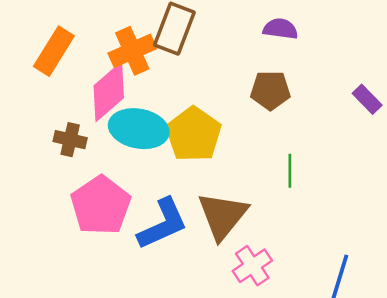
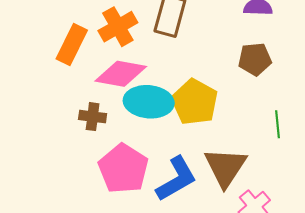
orange cross: (132, 51) -> (118, 27), moved
pink diamond: (109, 92) -> (121, 74), turned 57

